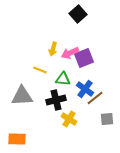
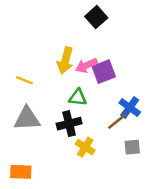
yellow arrow: (53, 49) -> (65, 60), size x1.5
yellow line: (40, 70) -> (24, 80), moved
blue cross: (85, 89) -> (130, 108), moved

